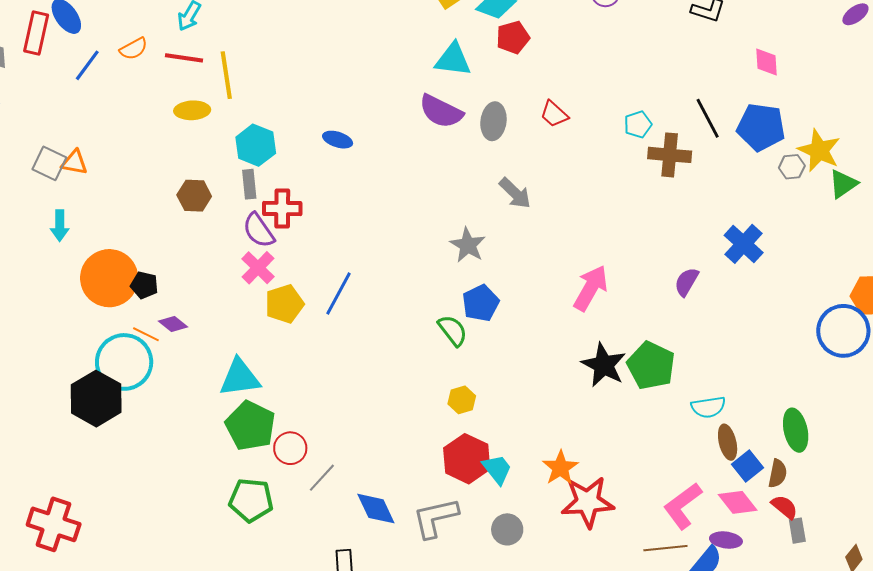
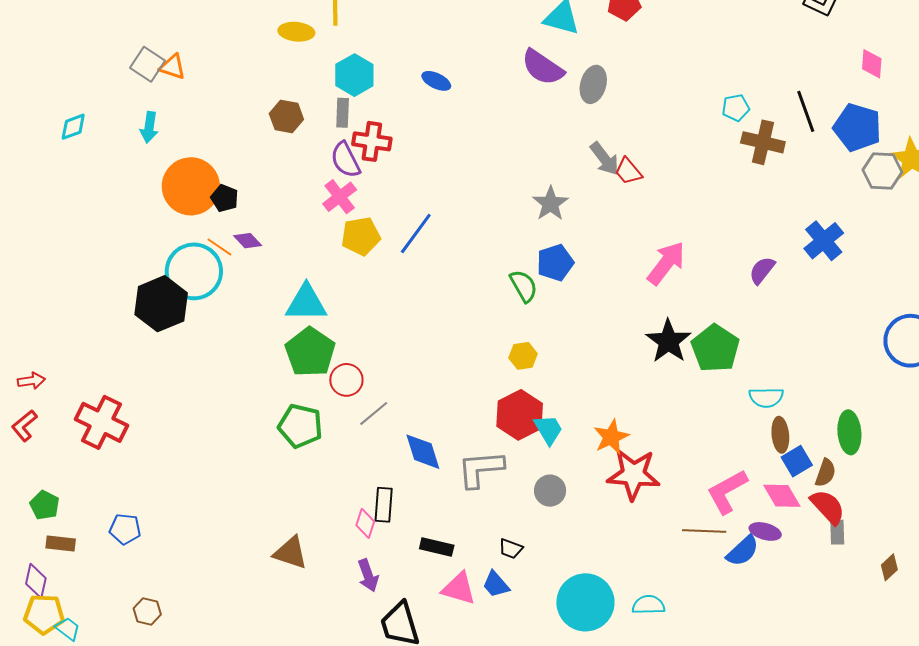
red trapezoid: (554, 114) -> (628, 171), moved
gray hexagon: (792, 167) -> (882, 171), size x1.5
red semicircle: (784, 507) -> (828, 507), size x1.4

